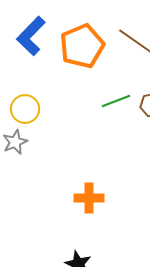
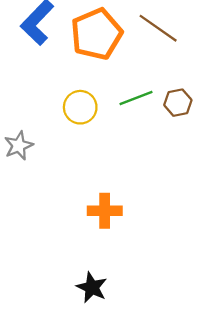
yellow circle: (25, 109) -> (80, 107), moved

